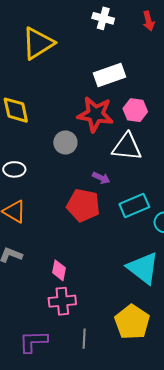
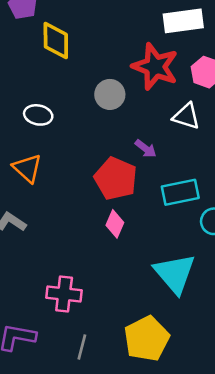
white triangle: (127, 147) -> (186, 116), size x0.7
pink diamond: (59, 270) -> (115, 224), moved

